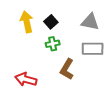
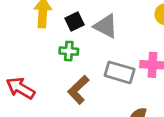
gray triangle: (90, 22) -> (106, 26), moved

